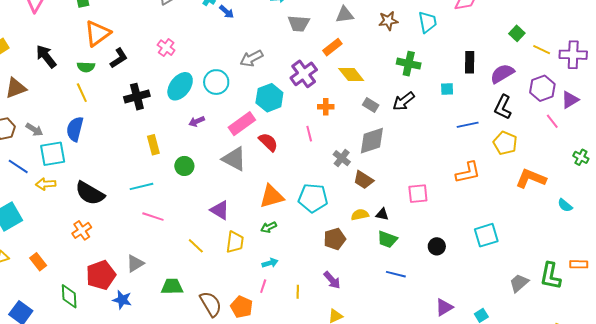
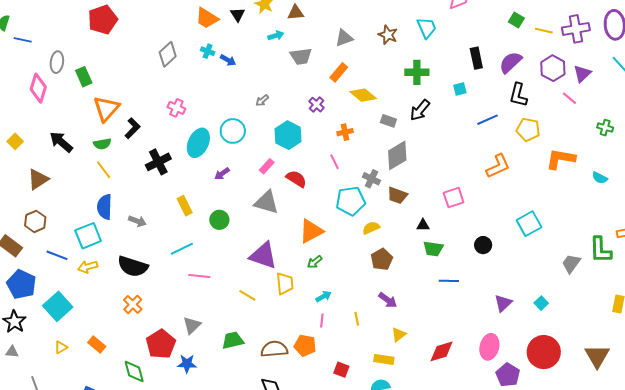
brown star: (388, 21) -> (388, 35), turned -30
gray arrow: (251, 58) -> (262, 100), size x0.6
purple cross: (304, 74) -> (316, 105), size x0.6
pink rectangle: (242, 124) -> (267, 166), size x0.6
gray arrow: (34, 130) -> (137, 221), moved
cyan pentagon: (313, 198) -> (351, 201), moved
purple triangle: (220, 210) -> (263, 256), size x1.4
yellow semicircle: (360, 215) -> (371, 228), moved
brown semicircle: (211, 304) -> (274, 349), turned -52

